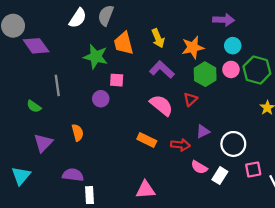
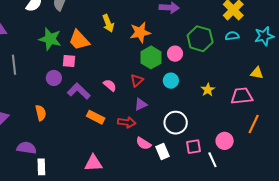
orange trapezoid: (124, 43) -> (79, 40), moved, turned -30
cyan circle: (233, 46) -> (171, 81), moved
purple L-shape: (162, 70) -> (79, 91), moved
green hexagon: (257, 70) -> (200, 39), moved
pink semicircle: (161, 105) -> (110, 85), size x0.6
purple triangle: (203, 132) -> (141, 104), moved
orange semicircle: (78, 133) -> (41, 113), moved
white rectangle: (220, 176) -> (162, 152), turned -56

